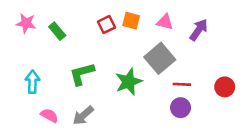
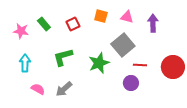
pink star: (26, 23) -> (21, 31), moved
red square: (106, 25) -> (73, 24), moved
purple arrow: (199, 30) -> (153, 23), turned -36
red circle: (225, 87) -> (173, 67), size x1.5
purple circle: (181, 108) -> (131, 83), moved

